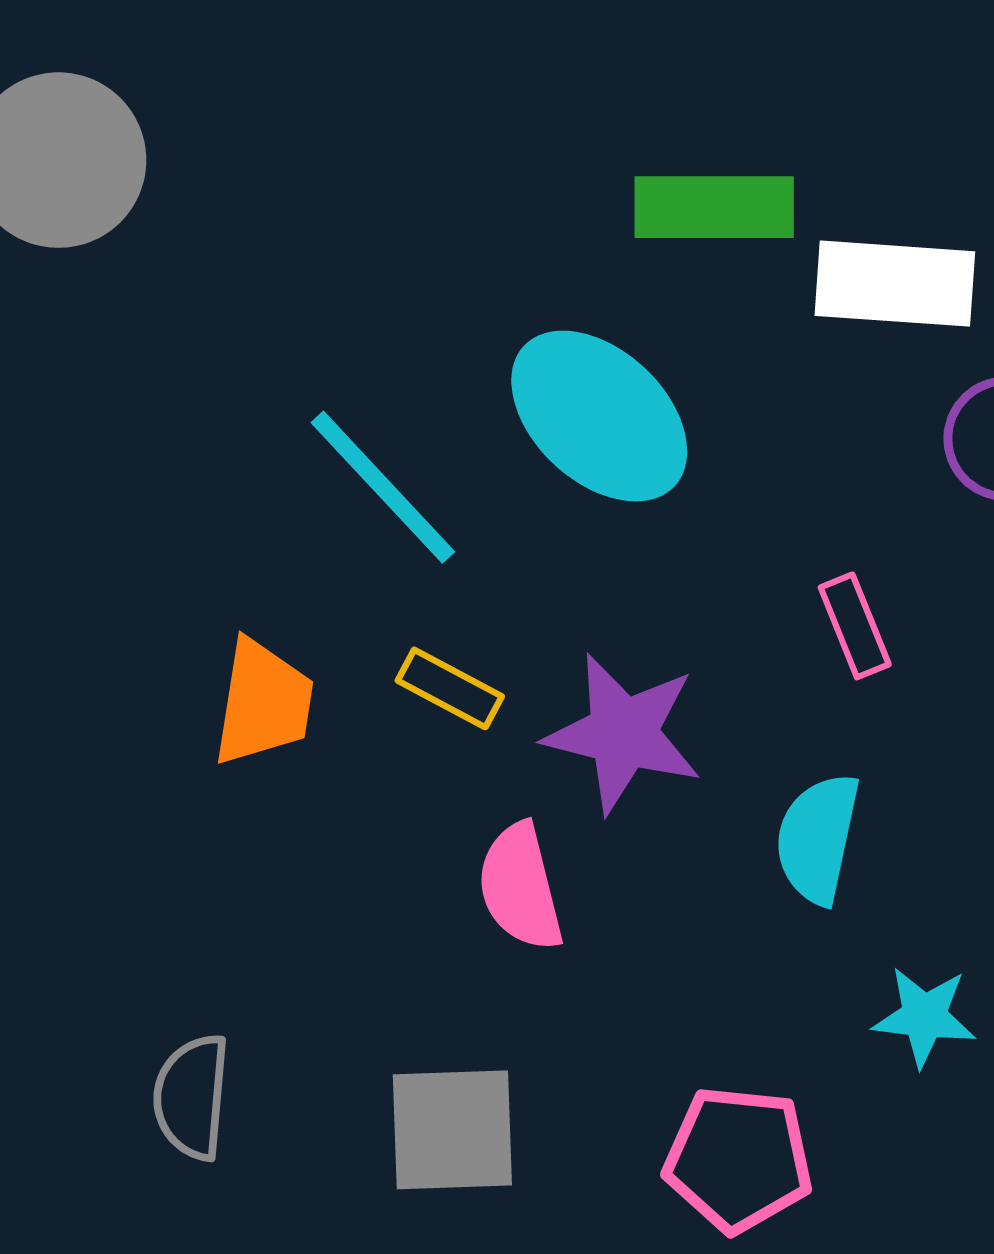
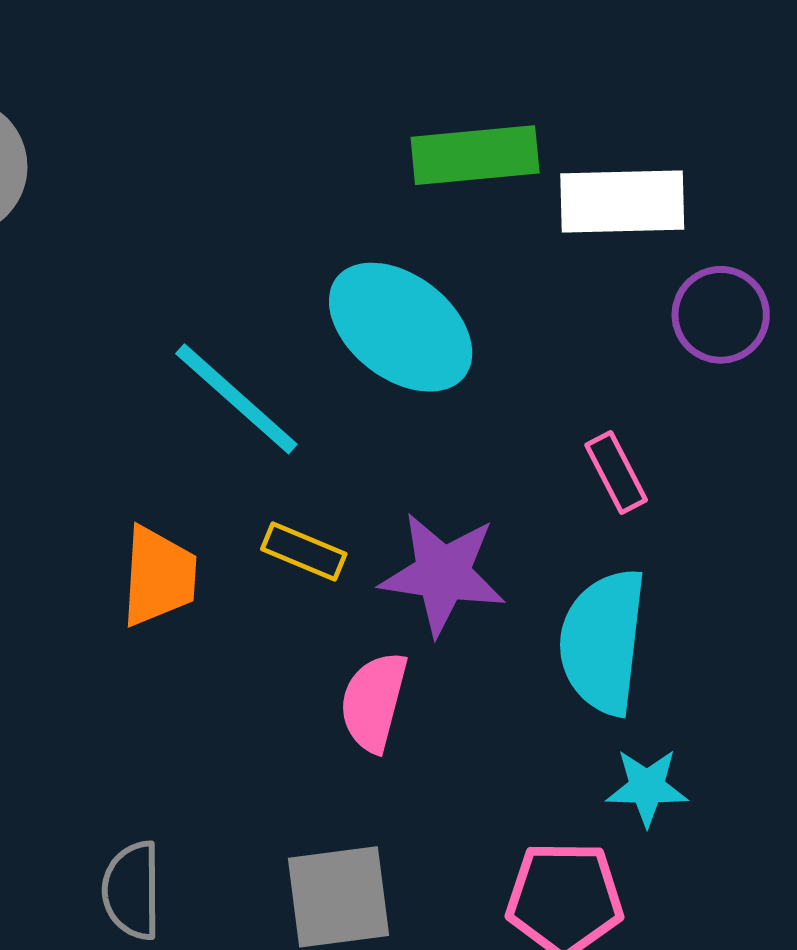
cyan semicircle: (818, 838) -> (603, 642), size x1.4
pink semicircle: (520, 887) -> (374, 702), turned 34
cyan star: (924, 1017) -> (647, 787), moved

